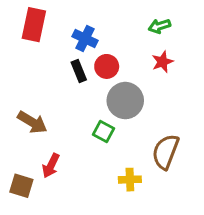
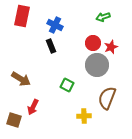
red star: (162, 62) -> (111, 47), moved
red circle: (107, 66) -> (93, 43), moved
gray circle: (125, 101) -> (97, 65), moved

